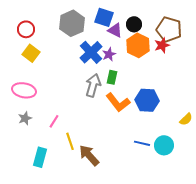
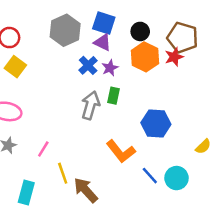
purple triangle: (115, 30) -> (103, 42), moved
blue cross: (91, 52) -> (88, 65), size x0.7
orange L-shape: (118, 102) -> (121, 151), moved
blue line: (142, 143) -> (150, 176), turned 35

